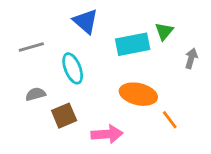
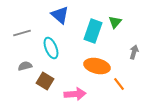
cyan rectangle: (133, 44) -> (93, 31), turned -60
gray arrow: (191, 58) -> (134, 52), moved
brown square: (64, 116) -> (45, 81), turned -36

